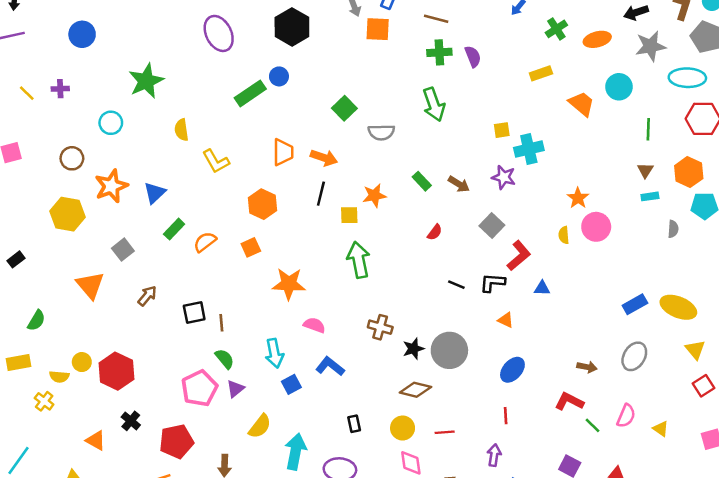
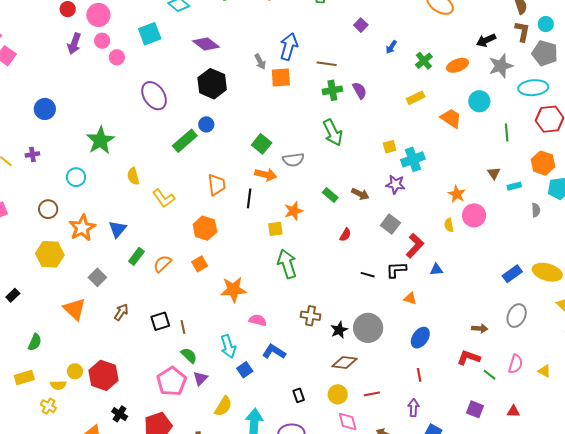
orange arrow: (324, 158) -> (266, 175), moved
brown triangle: (645, 170) -> (494, 173), moved
black line: (321, 194) -> (249, 198), moved

